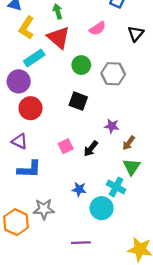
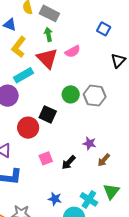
pink semicircle: (97, 29) -> (73, 51), moved
green circle: (81, 65) -> (71, 94), moved
black square: (78, 101) -> (48, 114), moved
red circle: (30, 108) -> (28, 128), moved
green triangle: (132, 167) -> (111, 191), moved

